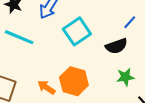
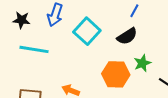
orange hexagon: (74, 81) -> (116, 74), moved

